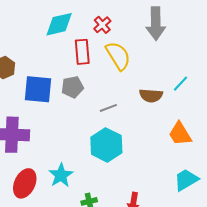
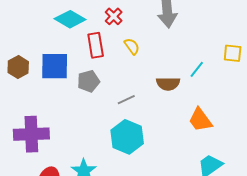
cyan diamond: (59, 24) -> (70, 19), turned 48
yellow semicircle: (118, 56) -> (132, 46), size x0.6
blue square: (38, 89) -> (55, 66), moved

